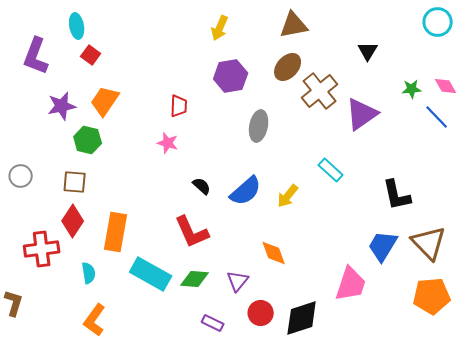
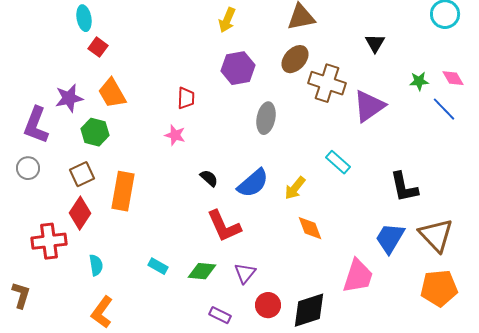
purple L-shape: (36, 56) -> (36, 125), moved
brown cross: (320, 91) -> (327, 83), turned -33
orange trapezoid: (105, 101) -> (112, 93), turned -64
brown square: (75, 182) -> (82, 174), turned -30
orange rectangle: (116, 232) -> (123, 191), moved
red L-shape: (192, 232) -> (224, 226), moved
orange diamond: (274, 253) -> (310, 228), moved
cyan rectangle: (151, 274) -> (158, 266), size x0.5

